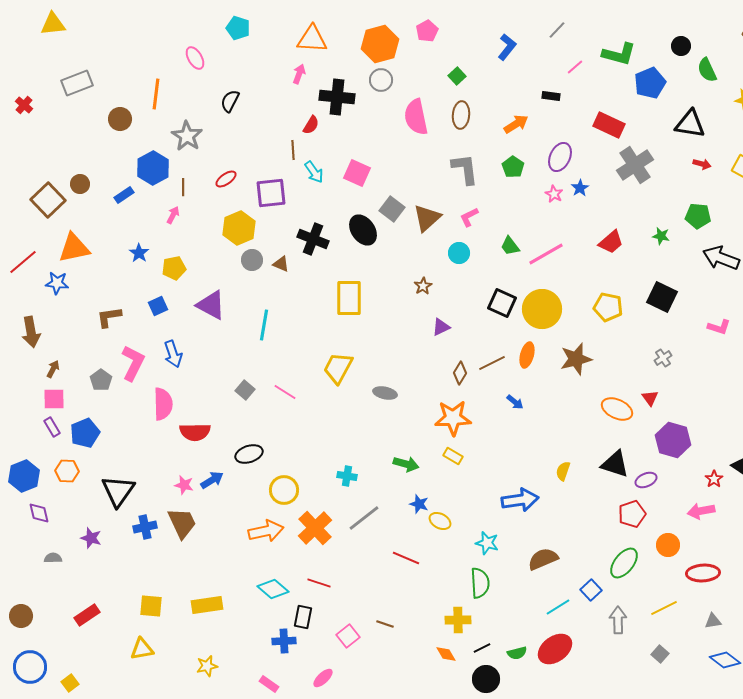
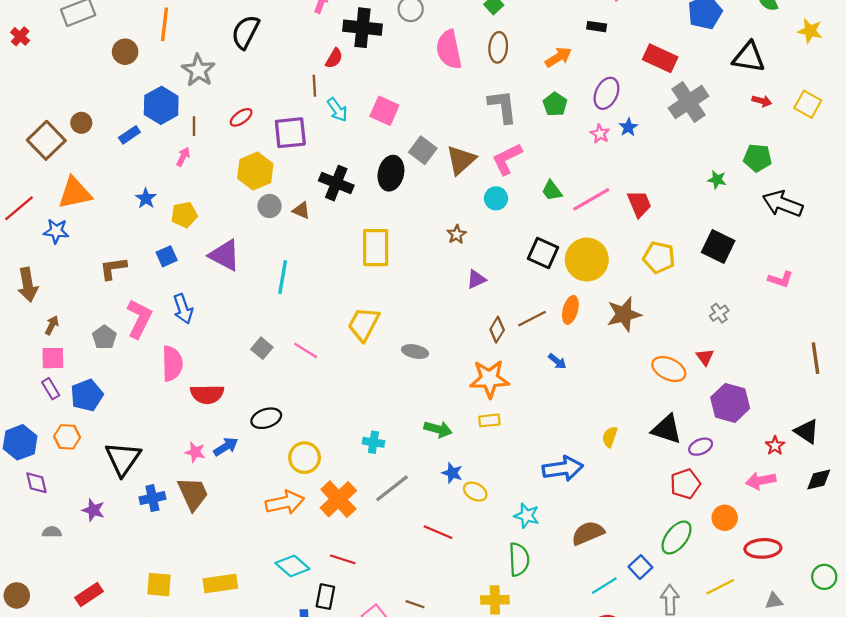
black semicircle: (230, 101) -> (245, 32), size x1.4
pink L-shape: (469, 217) -> (507, 159), size x1.5
black ellipse: (363, 230) -> (391, 173), turned 48
red trapezoid: (611, 242) -> (639, 204), moved, turned -72
yellow rectangle: (453, 456) -> (489, 420), turned -36

